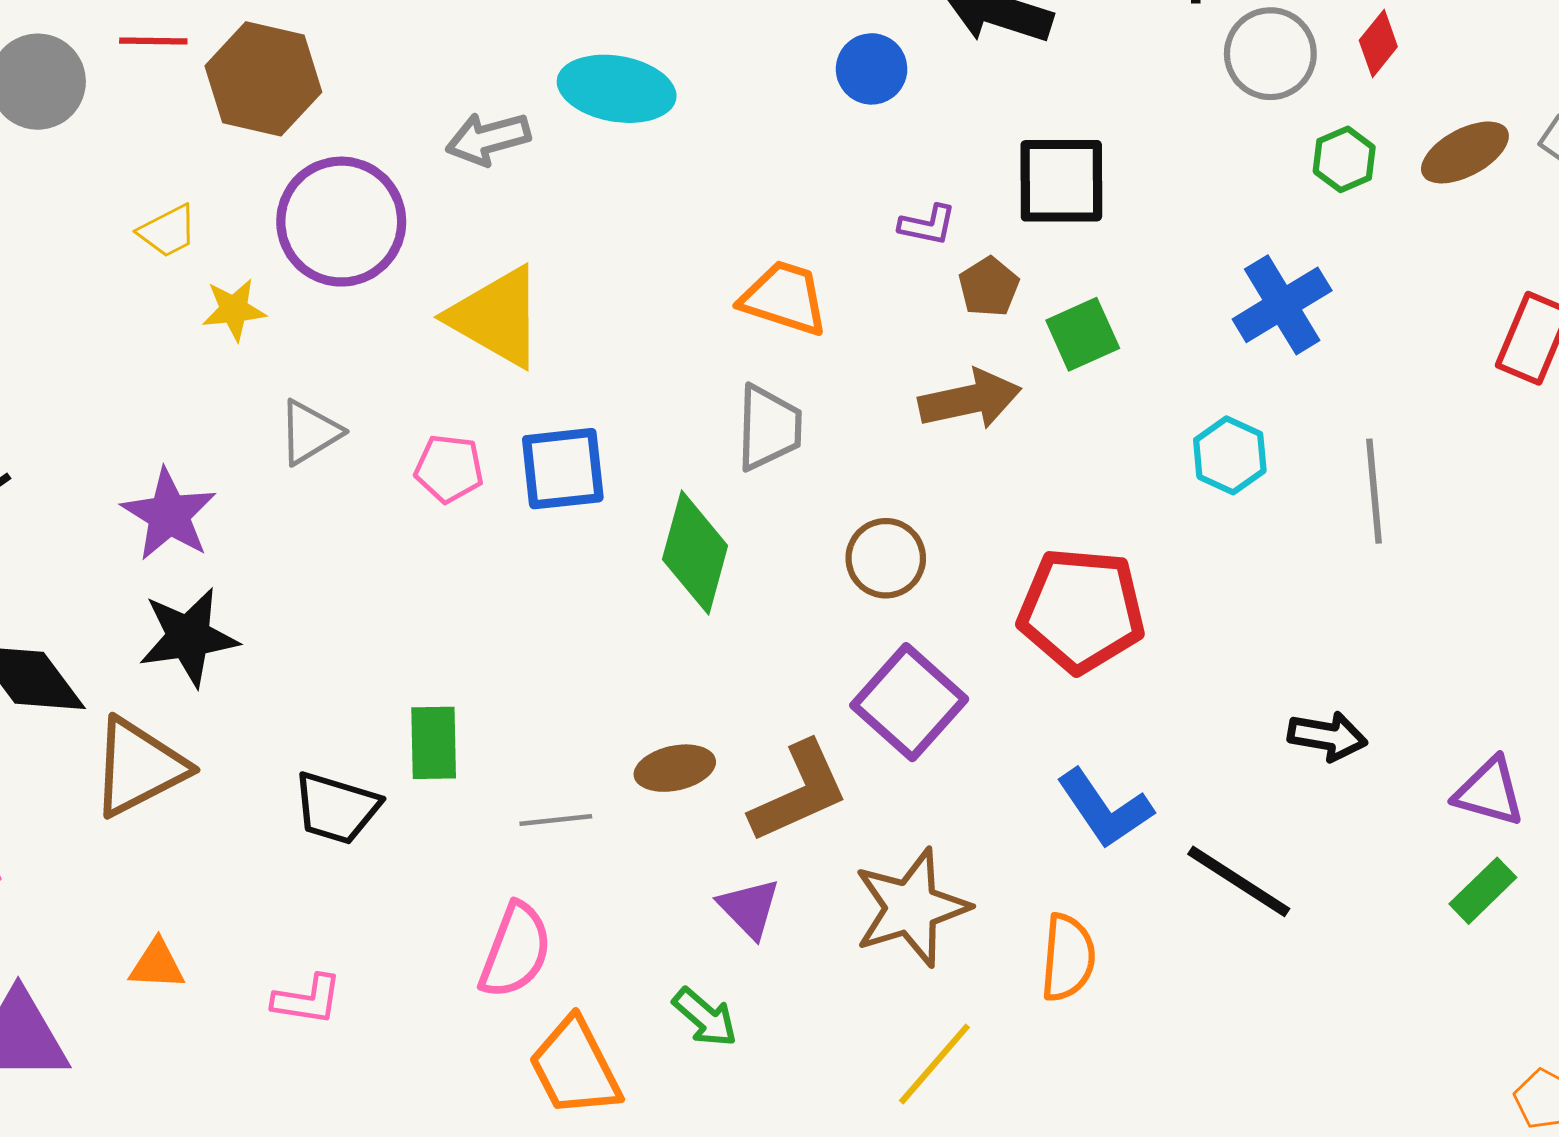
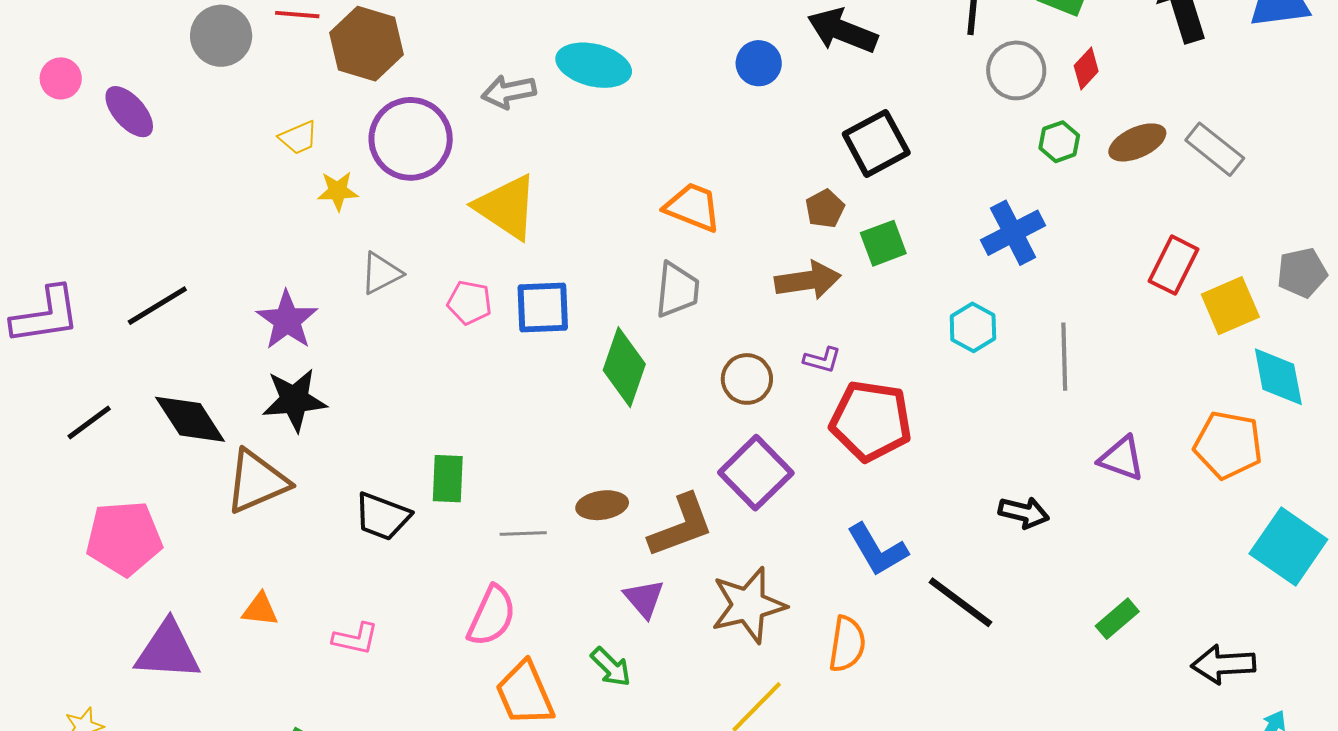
black square: (1061, 181) -> (876, 143), turned -32
purple L-shape: (927, 225) -> (822, 360), moved
purple triangle: (1489, 792) -> (1122, 458), moved

